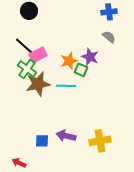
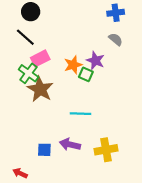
black line: (24, 46) -> (25, 37), moved
brown star: (38, 84) -> (40, 89), turned -30
cyan line: (66, 86) -> (81, 114), moved

